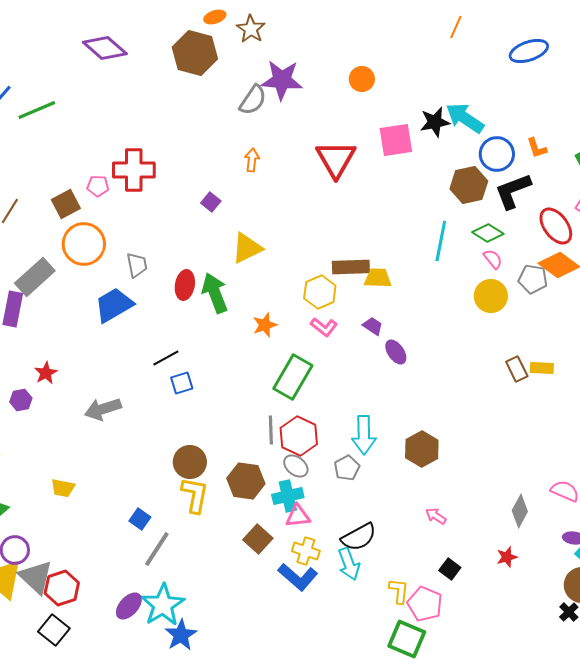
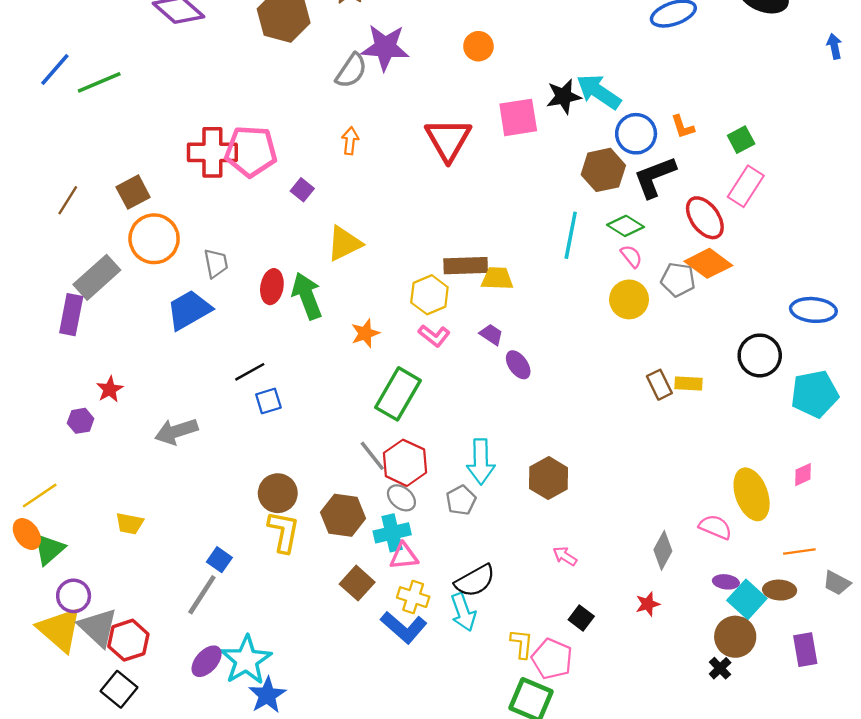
pink pentagon: (98, 186) -> (251, 151), moved, size x2.0
gray line: (271, 430) -> (372, 456), turned -36
gray line: (157, 549) -> (202, 595), moved

